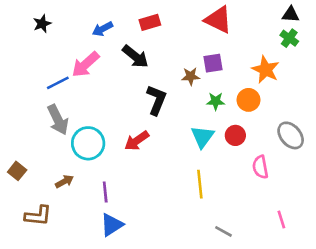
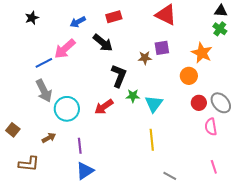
green star: (216, 101) -> (133, 96), moved
red circle: (235, 135) -> (199, 103), moved
pink semicircle: (260, 167) -> (211, 127), moved

